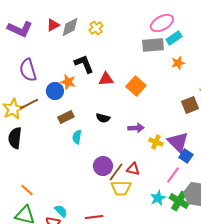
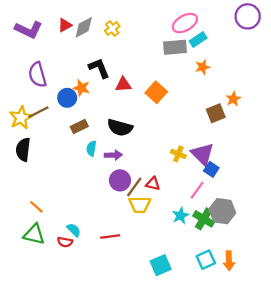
black semicircle: (103, 118) -> (120, 128), size x1.6
purple arrow: (136, 128) -> (113, 155), moved

